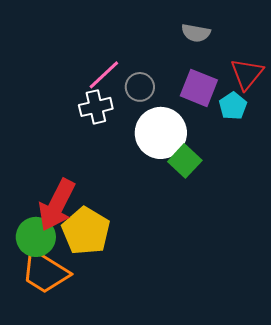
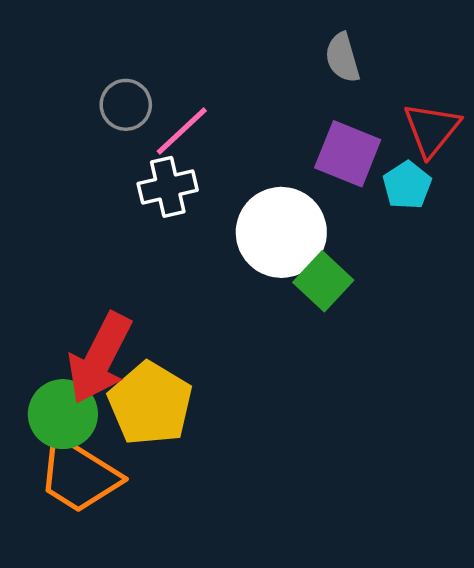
gray semicircle: (196, 33) -> (342, 58), turned 64
gray circle: (140, 87) -> (126, 105), moved

